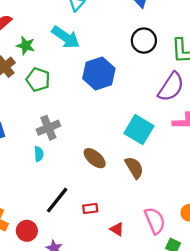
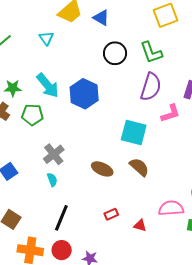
cyan arrow: (66, 37) -> (48, 85), moved, turned 32
black line: (57, 200) -> (61, 218), moved
pink semicircle: (155, 221) -> (171, 208), turned -55

